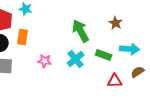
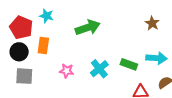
brown star: (116, 23) -> (152, 23), moved
green arrow: (81, 31) -> (88, 27), moved, turned 100

